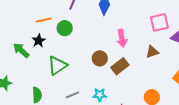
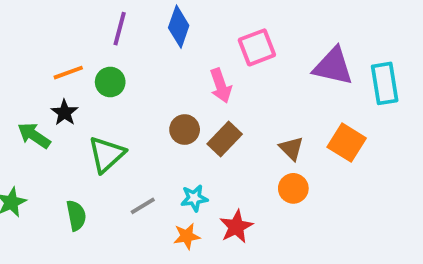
pink square: (159, 22) -> (257, 47), moved
brown triangle: (152, 52) -> (291, 148), moved, turned -48

